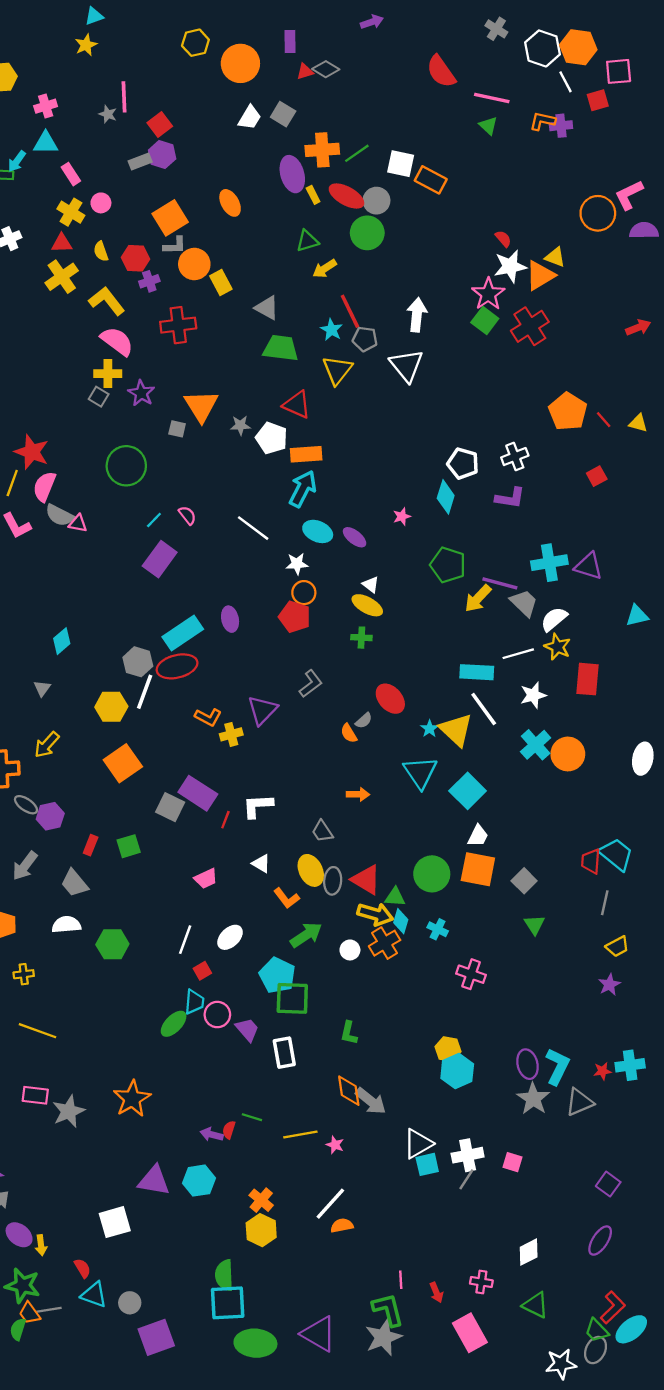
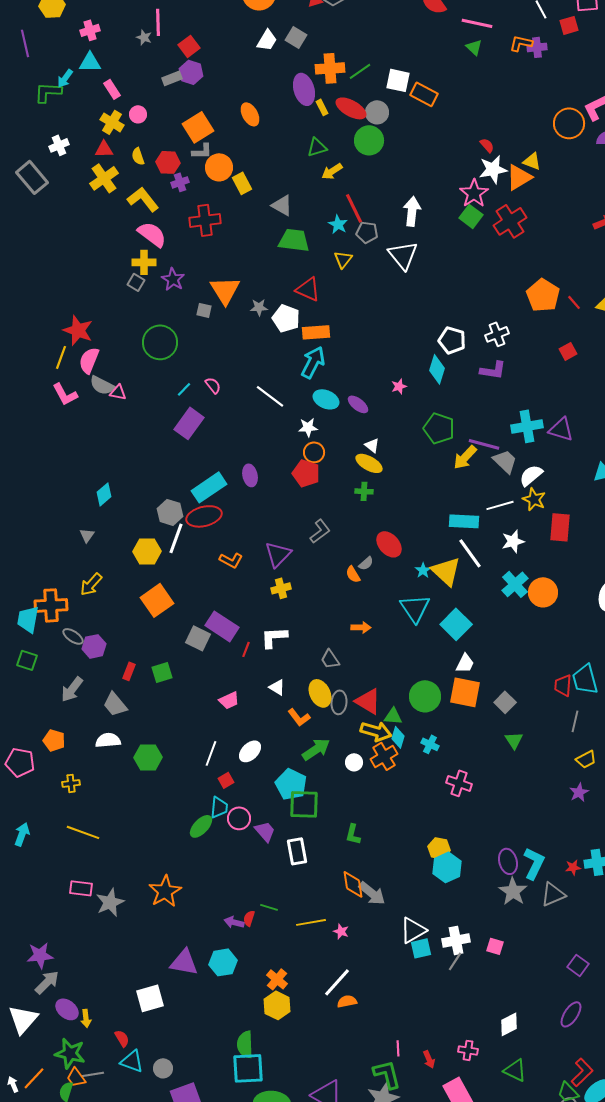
yellow triangle: (337, 370) -> (343, 259), size x0.7
yellow cross: (231, 734) -> (281, 588), moved
cyan trapezoid: (616, 854) -> (585, 679), turned -144

